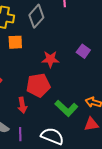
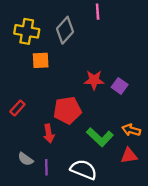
purple square: (83, 51) -> (120, 86), moved
red star: (50, 59) -> (94, 80), moved

